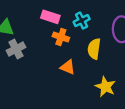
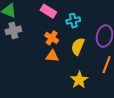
orange cross: (61, 37) -> (52, 38), moved
orange triangle: (68, 67) -> (52, 56), turned -32

